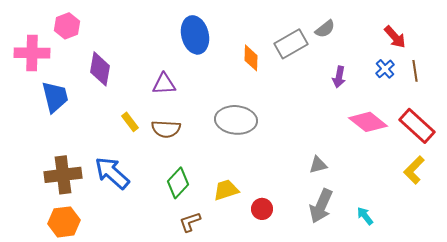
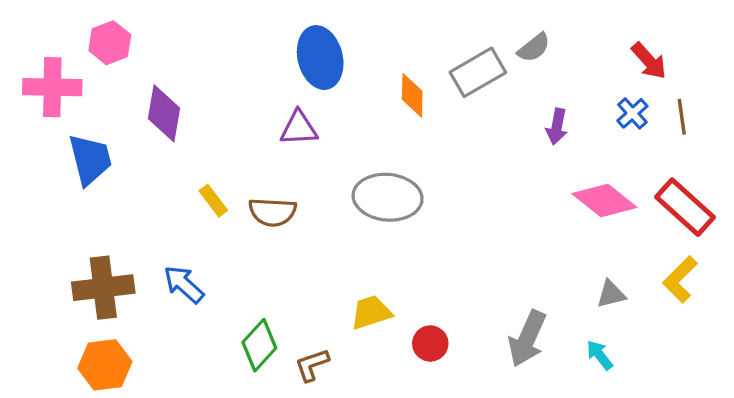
purple triangle: (164, 84) -> (299, 128), moved
gray triangle: (318, 165) -> (611, 294), moved
blue arrow: (112, 173) -> (184, 284), size x0.7
green diamond: (178, 183) -> (259, 345), moved

